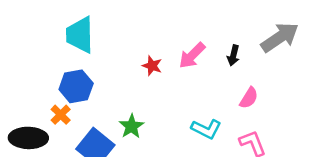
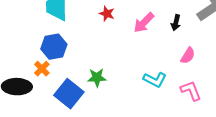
red star: (152, 66) -> (107, 14), moved
green star: (131, 126) -> (97, 78), turned 30

